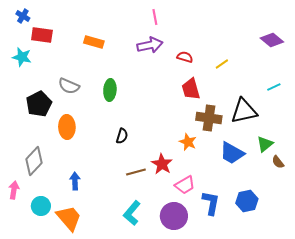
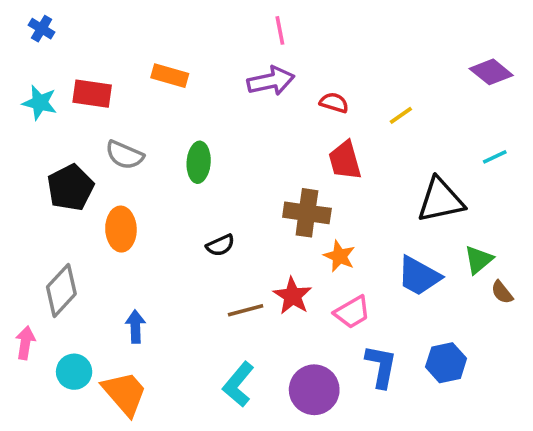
red rectangle: (42, 35) -> (92, 94), moved
brown cross: (209, 118) -> (307, 213), moved
black semicircle: (122, 136) -> (220, 245), turned 49
pink trapezoid: (185, 185) -> (352, 312), moved

